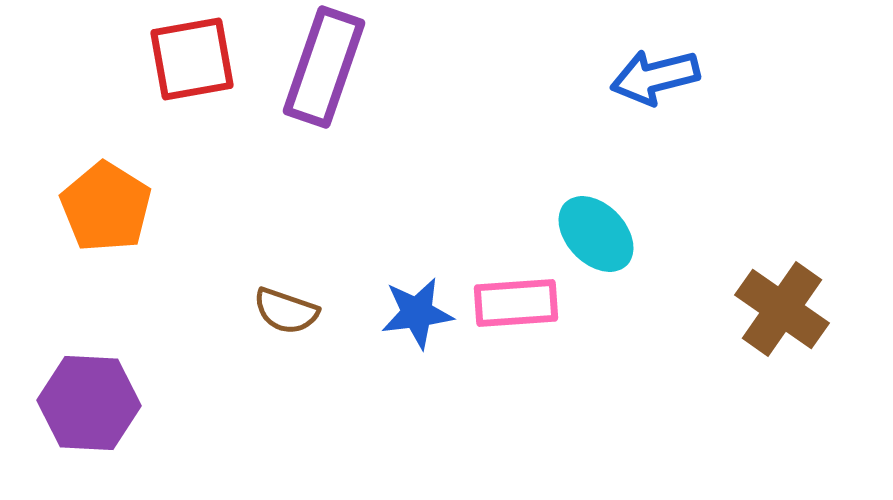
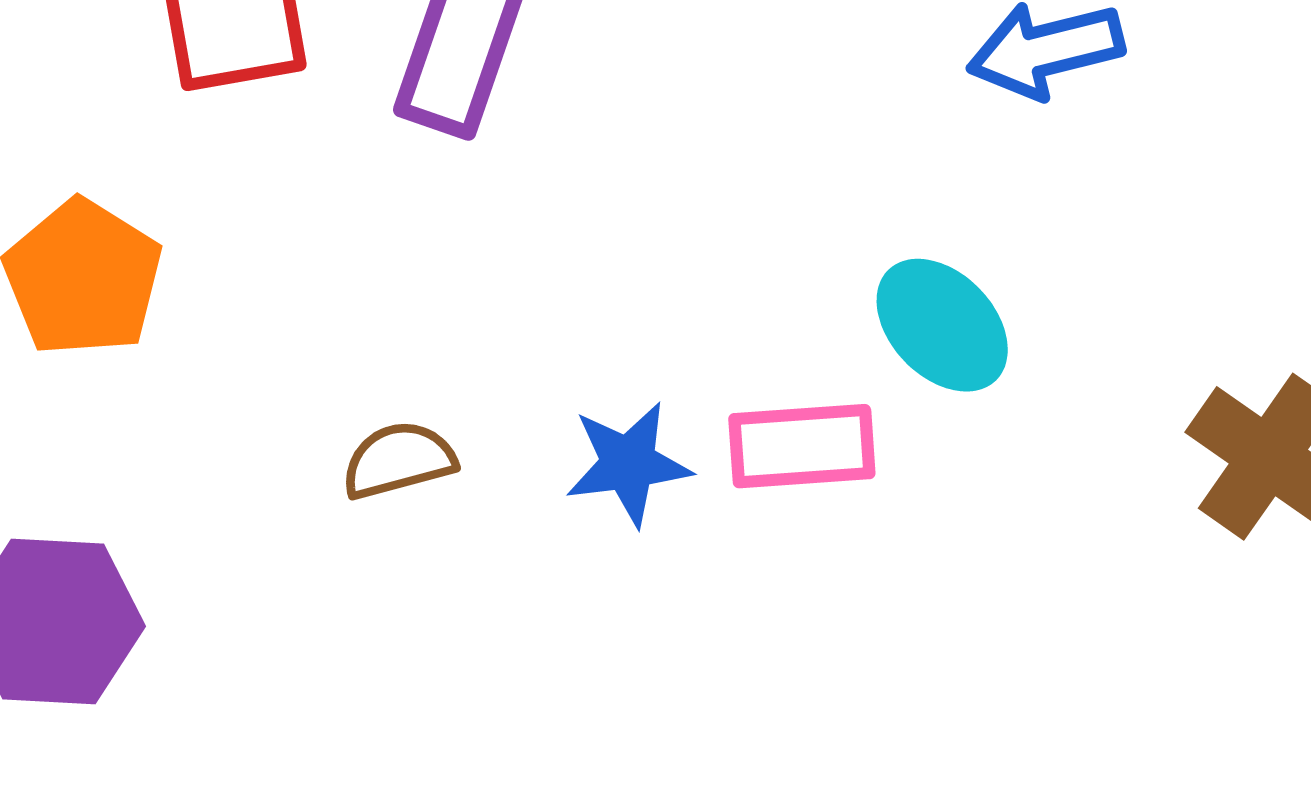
brown semicircle: (286, 311) -> (399, 460), turned 146

